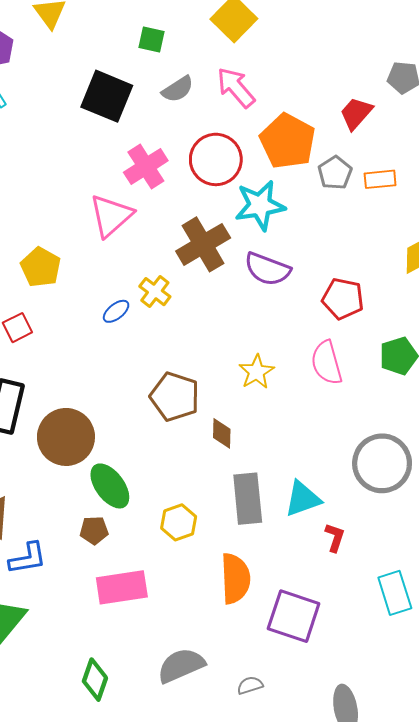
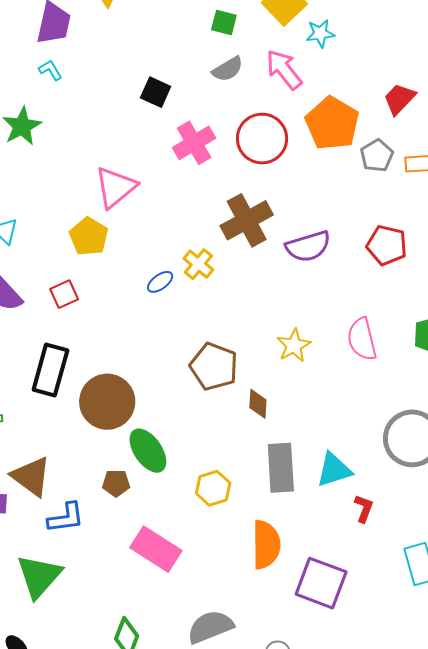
green square: (151, 40) -> (224, 22), moved
black square: (107, 96) -> (156, 92), moved, size x0.6
cyan star: (260, 205) -> (320, 33), moved, size x0.6
pink triangle: (111, 216) -> (116, 187), moved
purple semicircle: (267, 269) -> (308, 246), turned -39
red pentagon: (343, 299) -> (387, 245), moved
brown pentagon: (94, 530) -> (116, 483), moved
pink rectangle: (122, 587) -> (156, 549), turned 39

